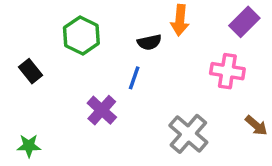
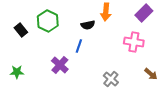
black rectangle: (31, 71) -> (21, 30), moved
gray cross: (188, 134) -> (111, 79), size x0.7
green star: (29, 146) -> (17, 72), moved

